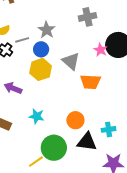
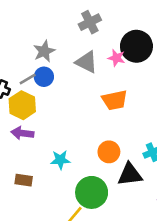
gray star: (47, 30) -> (44, 51), turned 30
gray line: (22, 40) -> (28, 79), moved
gray triangle: (71, 61) -> (86, 62), moved
yellow hexagon: (41, 69) -> (22, 105), moved

